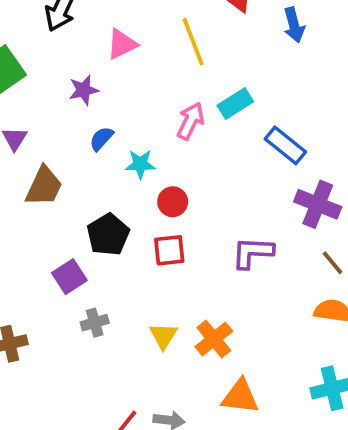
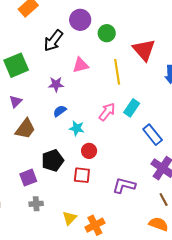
cyan rectangle: (235, 104) -> (132, 108), turned -36

